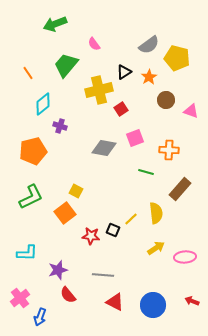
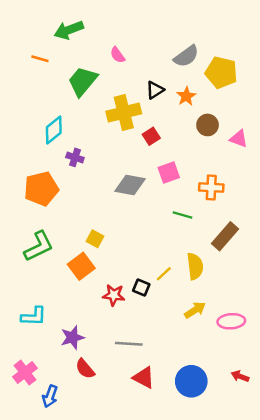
orange line: (28, 73) -> (40, 59), moved, turned -40

